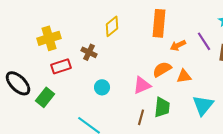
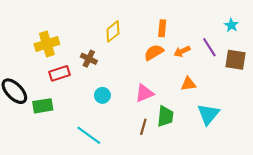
orange rectangle: (159, 23) -> (162, 28), size x0.6
orange semicircle: (162, 69) -> (154, 52), moved
green rectangle: (45, 97) -> (43, 106), turned 42

